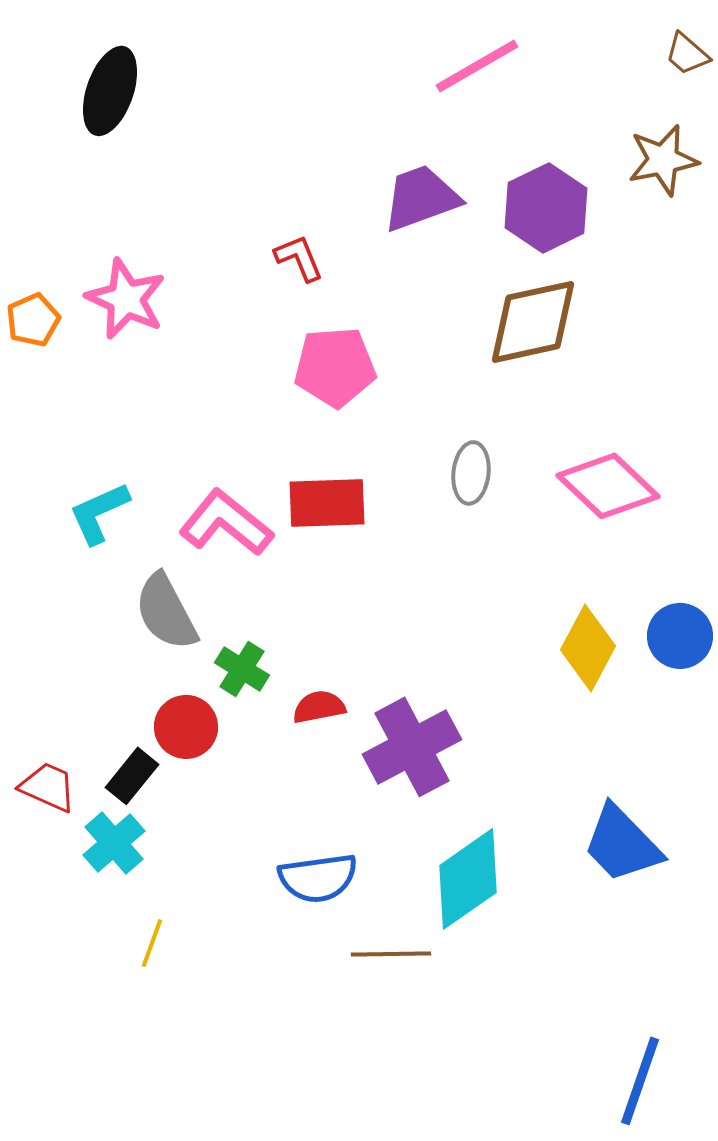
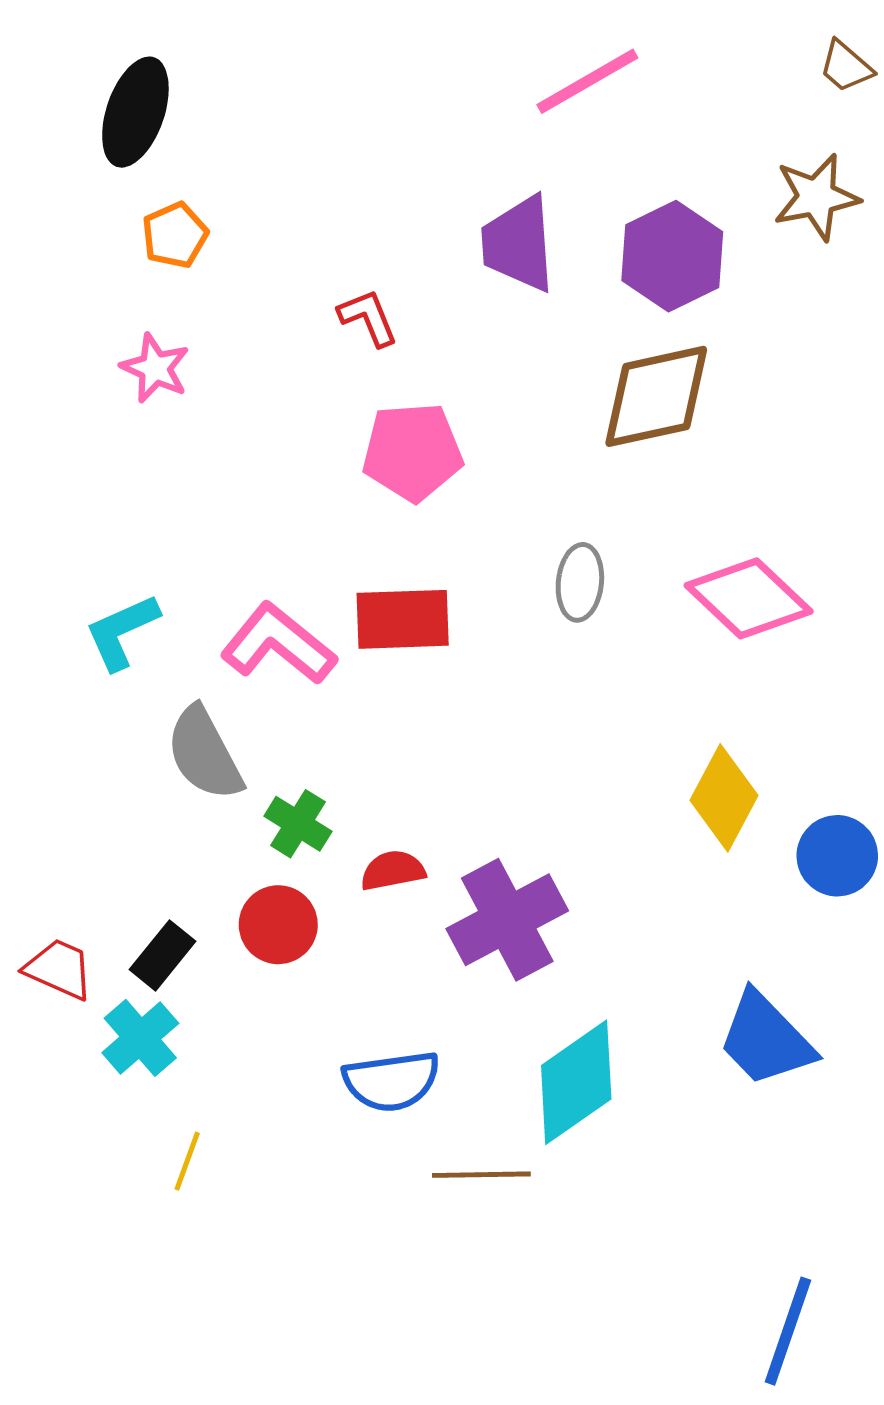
purple trapezoid: (421, 198) -> (518, 244), turned -74
pink star: (126, 299) -> (155, 368), size x0.7
orange pentagon: (33, 320) -> (175, 235), moved
blue circle: (680, 636) -> (837, 856), moved
red circle: (186, 727) -> (278, 925), moved

